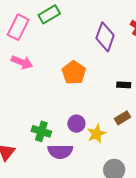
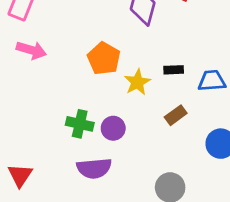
green cross: (41, 131) -> (80, 124), moved
yellow star: (96, 134) -> (137, 82), moved

